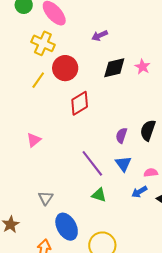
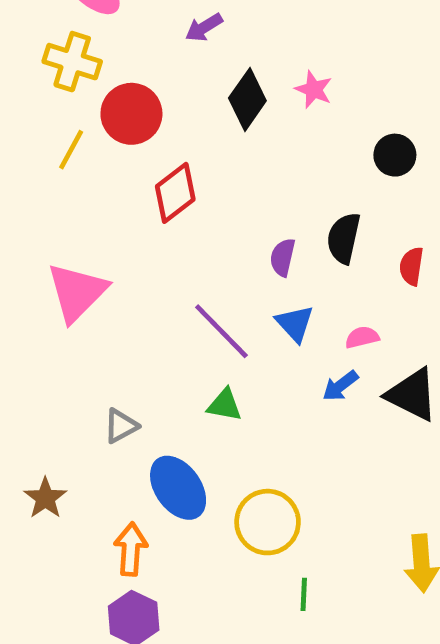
black diamond: (114, 68) -> (247, 99), turned -35
pink triangle: (34, 140) -> (77, 292), size x1.8
green triangle: (99, 195) -> (225, 405), moved
gray triangle: (46, 198) -> (121, 426), turned 35

